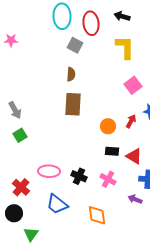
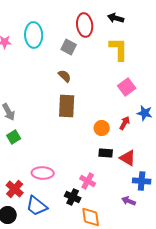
cyan ellipse: (62, 16) -> (34, 35), moved
brown semicircle: (71, 74) -> (65, 76), turned -48
black cross: (79, 176) -> (73, 197), moved
pink cross: (108, 179) -> (88, 181), moved
blue trapezoid: (57, 204) -> (37, 206), moved

